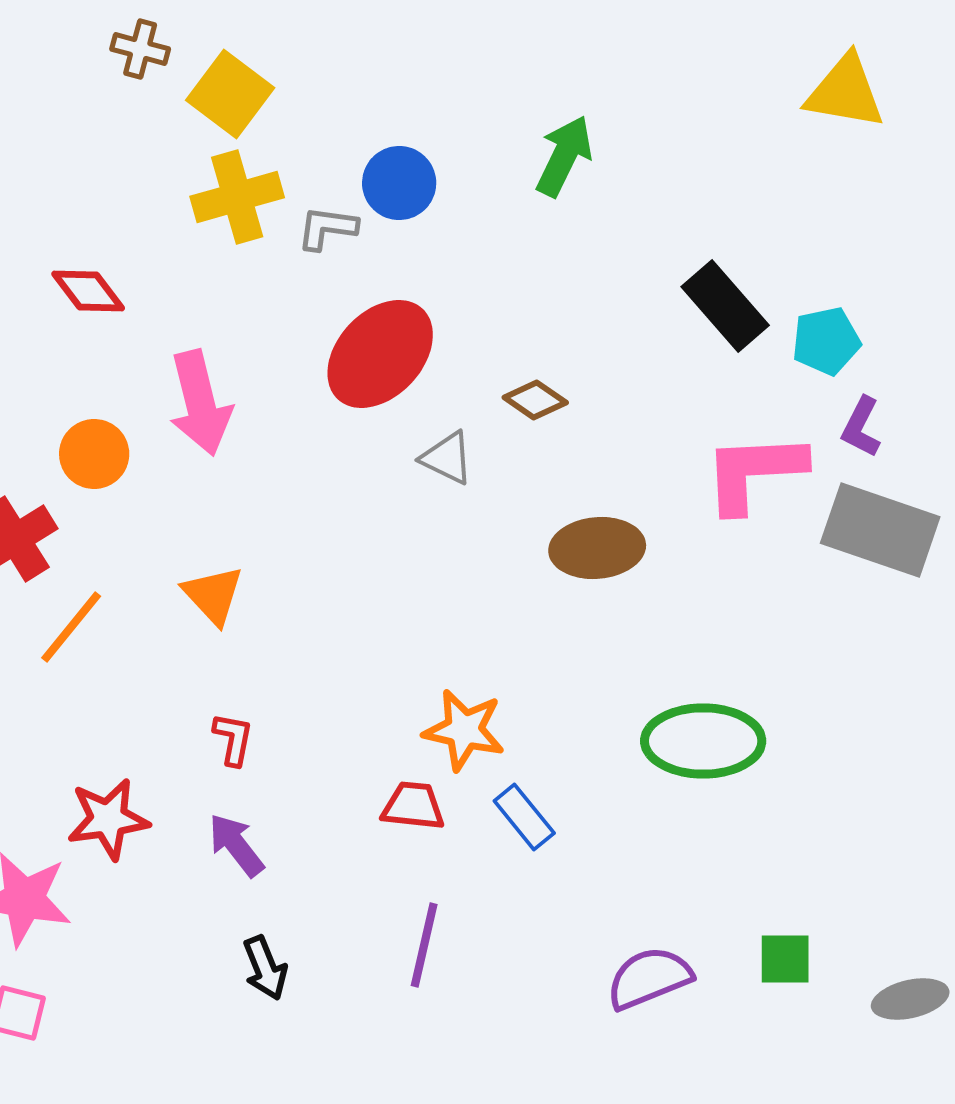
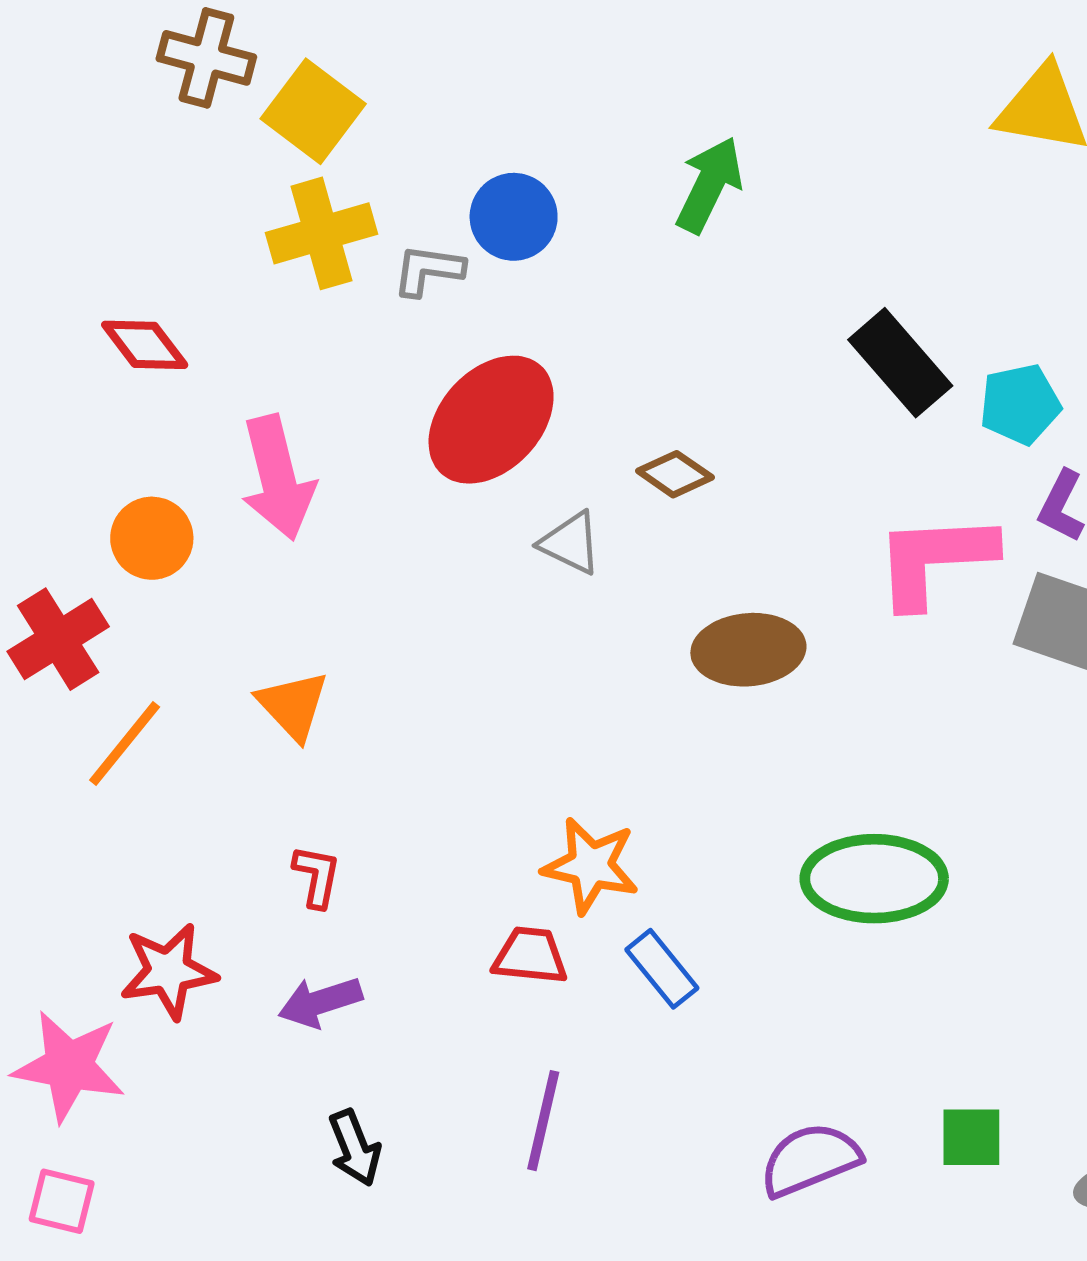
brown cross: (140, 49) -> (206, 58), size x1.4
purple arrow: (236, 845) -> (320, 1002), turned -70

